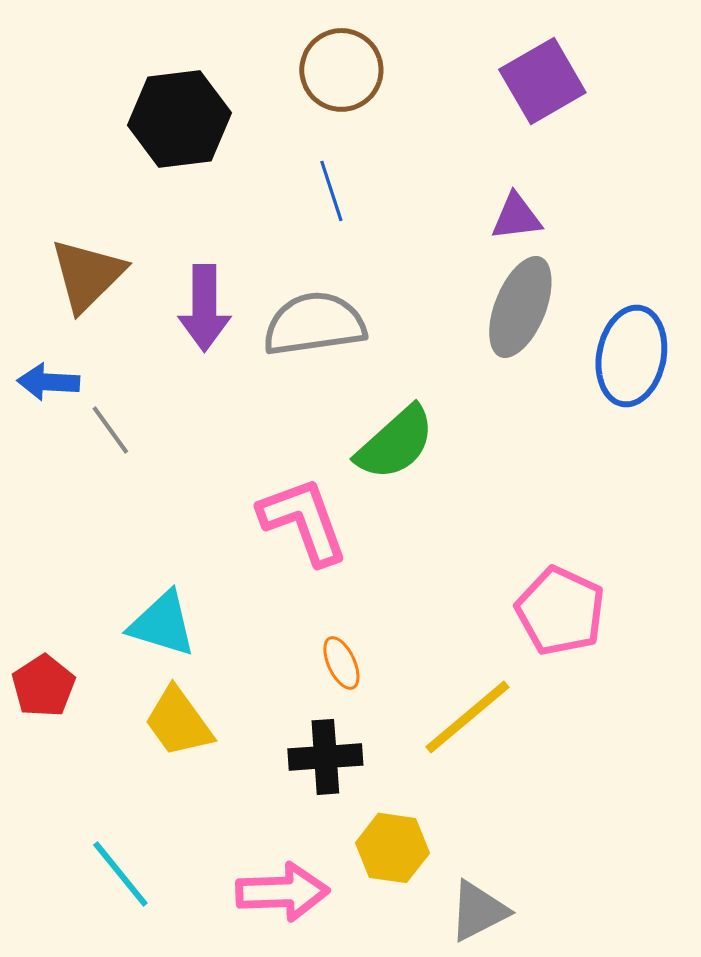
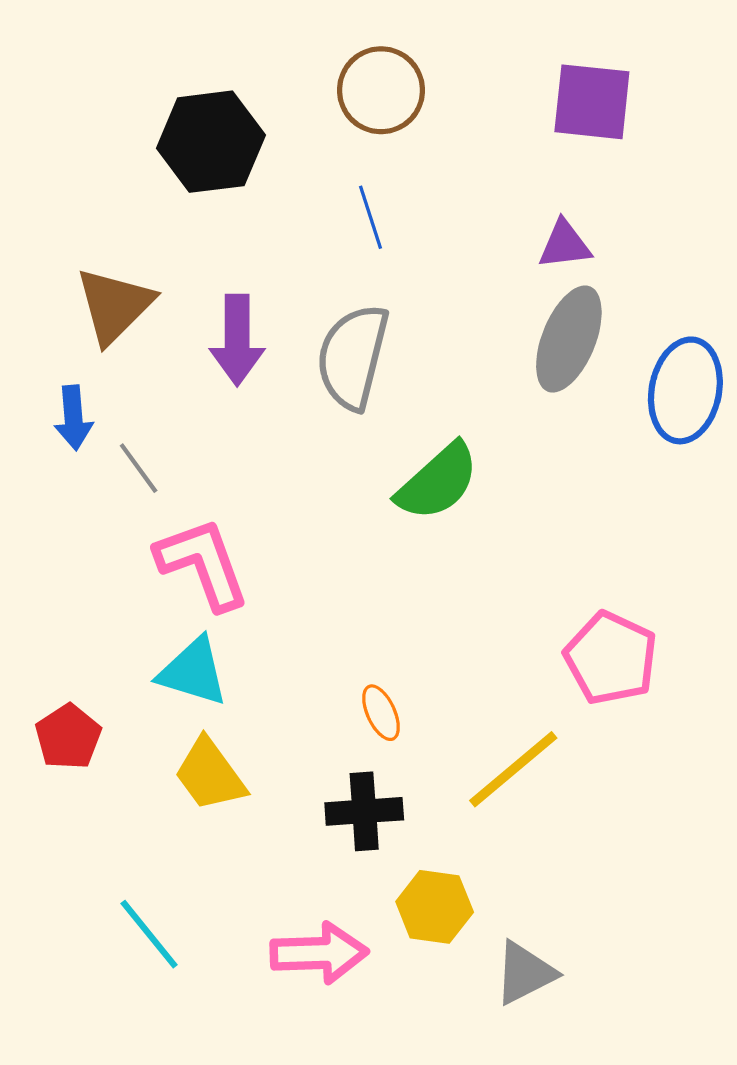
purple square: (542, 81) -> (592, 102), turned 36
gray semicircle: (314, 324) -> (353, 357), turned -68
blue arrow: (48, 382) -> (73, 418), turned -98
pink L-shape: (303, 521) -> (203, 564), moved

